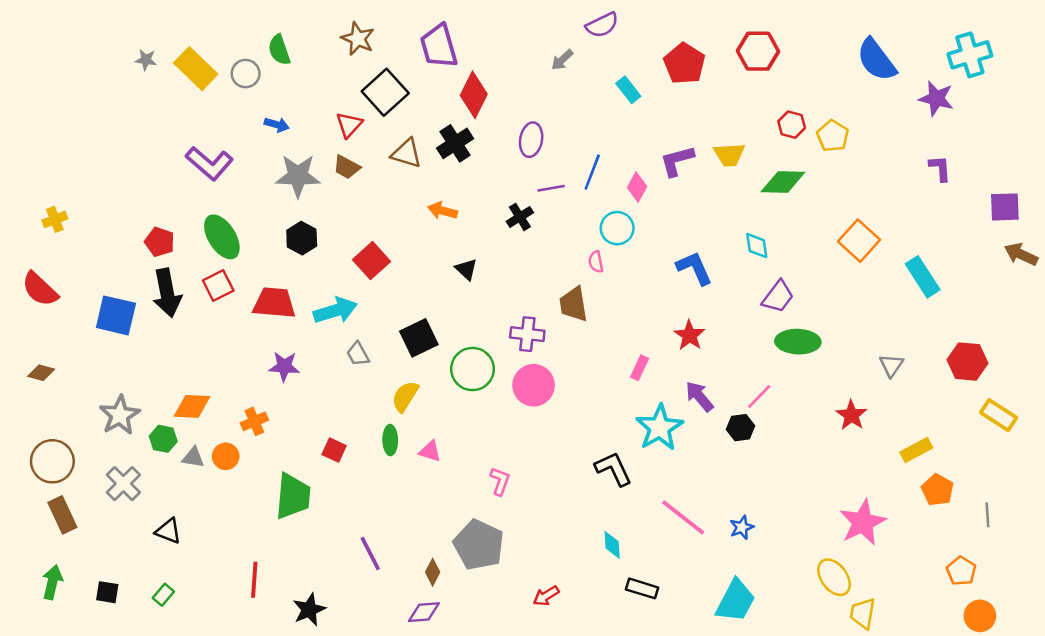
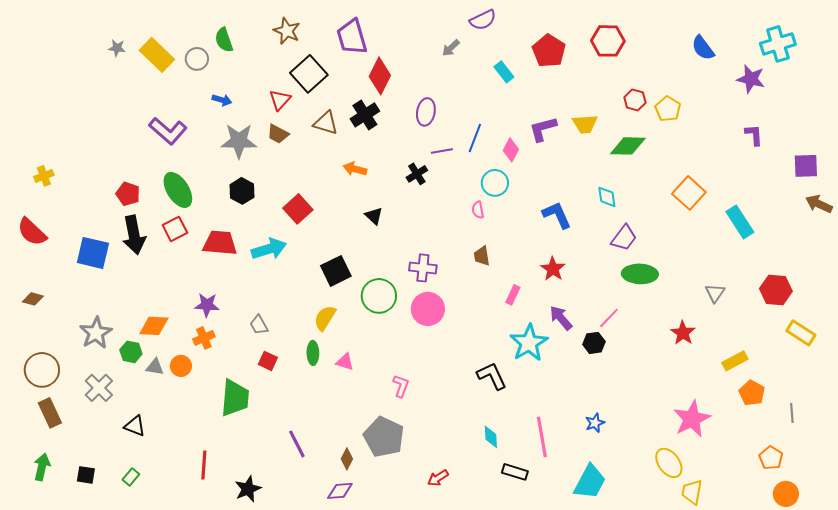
blue semicircle: (876, 60) -> (703, 48), size x0.7
brown trapezoid: (573, 304) -> (482, 256), moved, size x0.7
gray trapezoid: (358, 354) -> (259, 325), moved
purple star: (284, 367) -> (207, 305), moved
pink line: (683, 517) -> (542, 437), moved, turned 42

